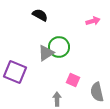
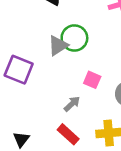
gray arrow: (57, 99) -> (72, 104), turned 48

